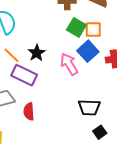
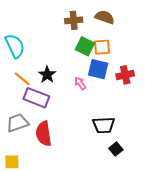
blue square: (88, 51) -> (98, 69), turned -30
pink arrow: (69, 64) -> (80, 83), size x0.6
red semicircle: (29, 112) -> (44, 134), size x1.4

